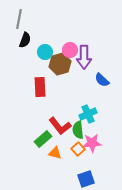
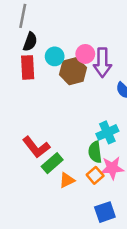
red rectangle: (40, 87) -> (28, 67), moved
red L-shape: (60, 126) -> (36, 147), moved
orange triangle: (55, 153) -> (67, 180), turned -40

